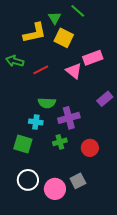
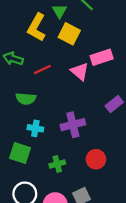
yellow L-shape: (35, 33) -> (37, 27), turned 130
green semicircle: (47, 103) -> (26, 99), moved
green cross: (60, 142) -> (57, 164), moved

